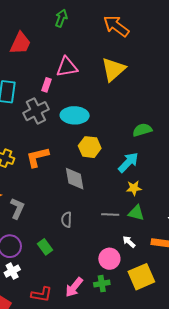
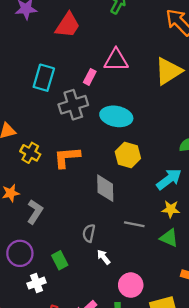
gray line: (110, 214) -> (134, 224), moved
white arrow: (129, 242) -> (104, 257), moved
white cross: (12, 271) -> (37, 283), moved

